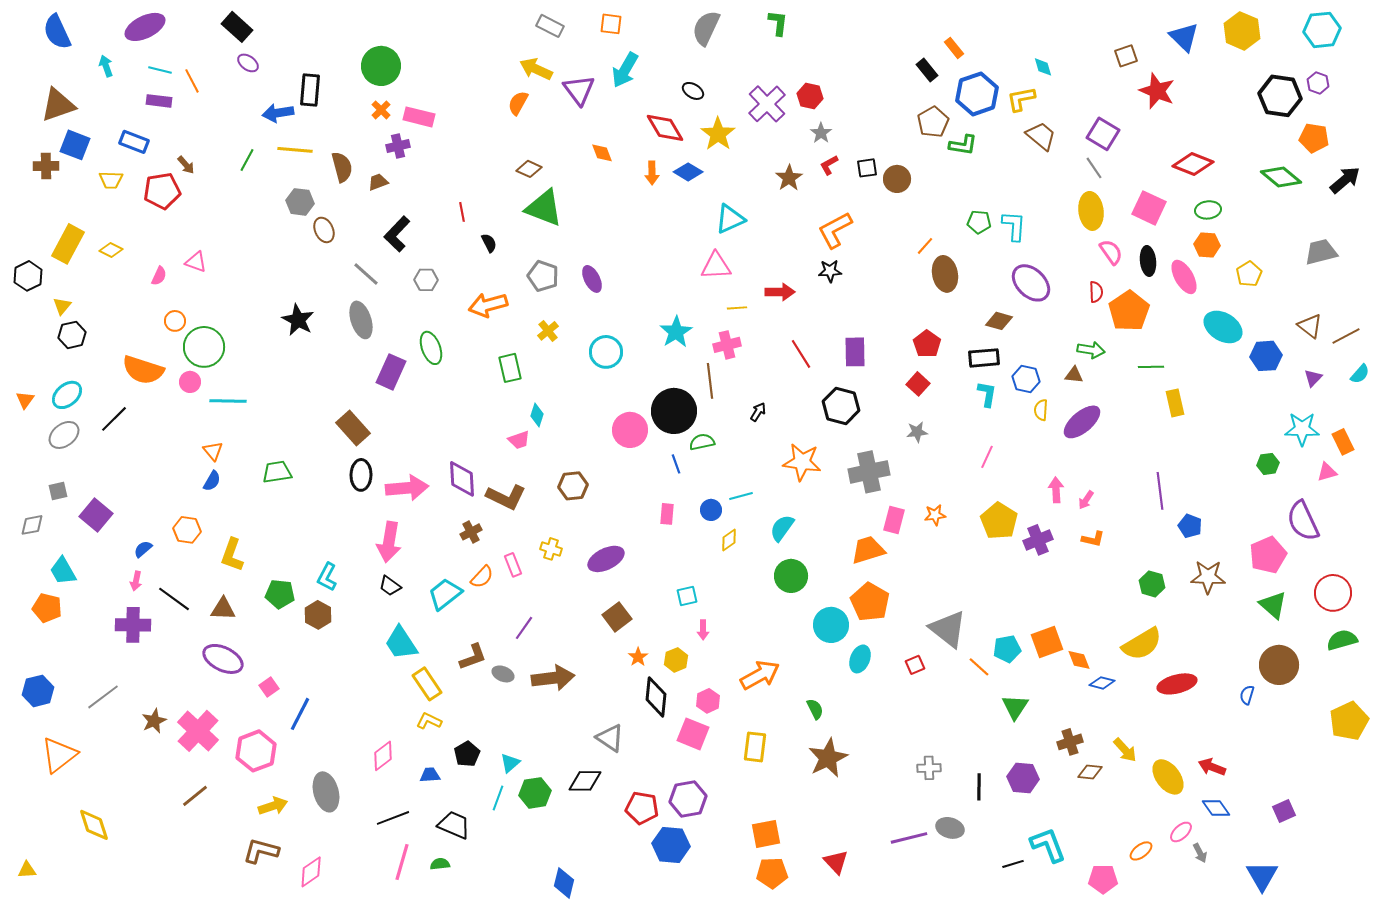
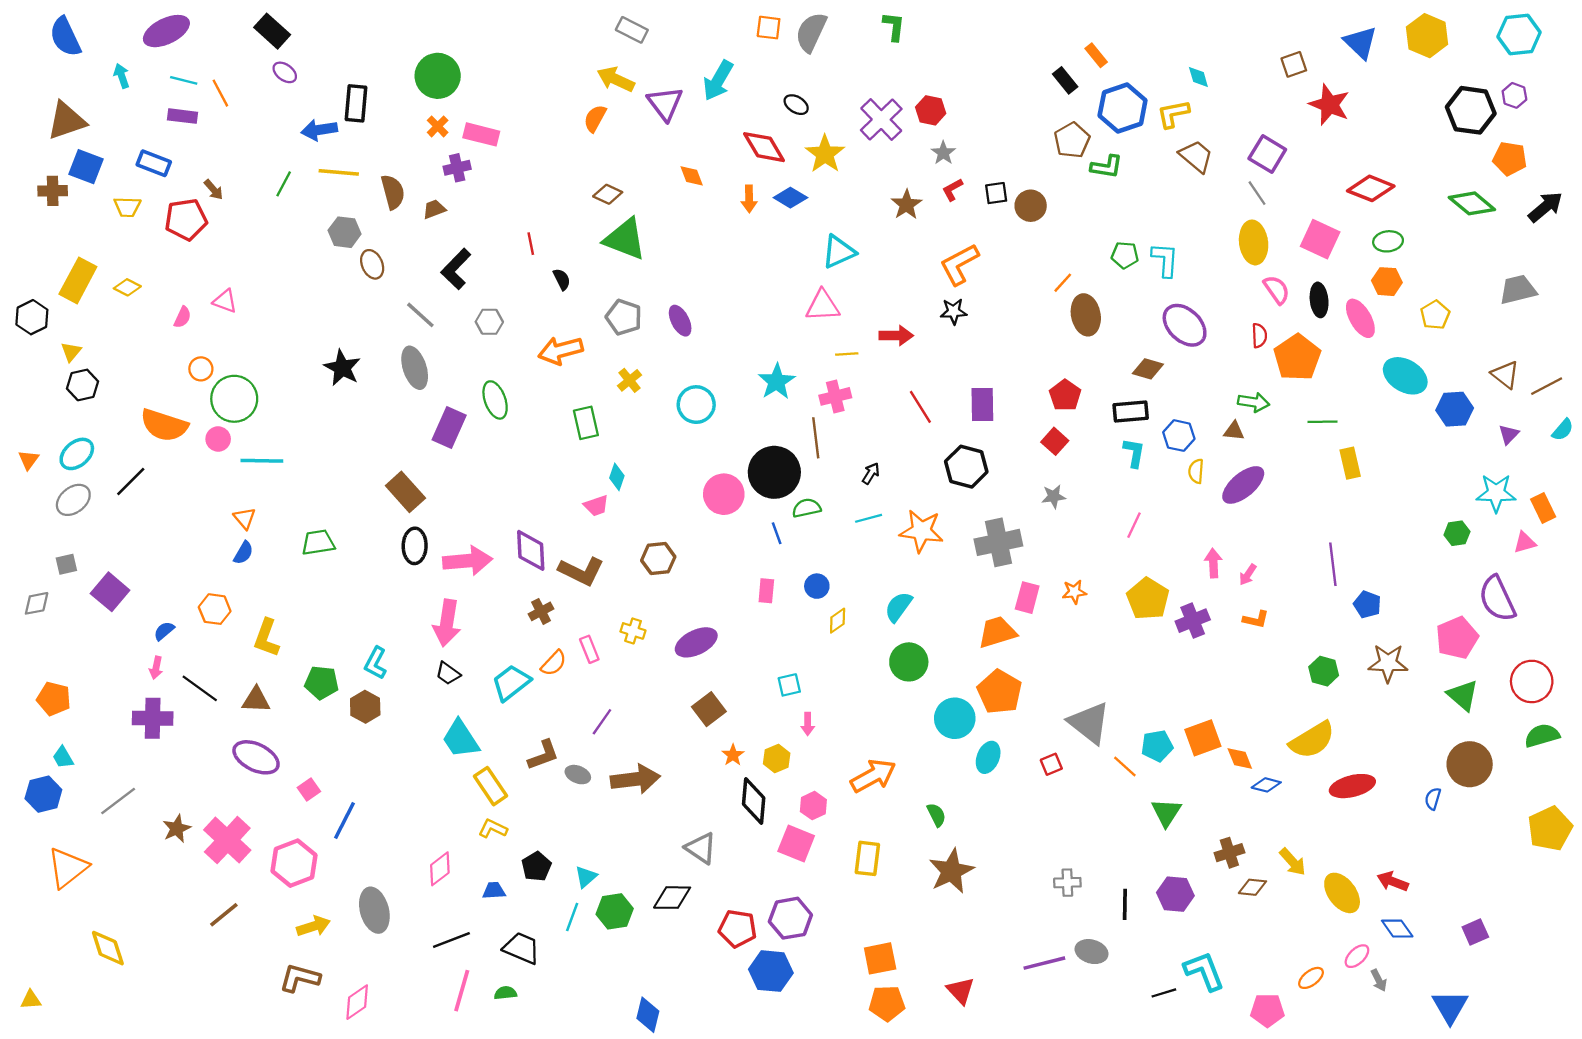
orange square: (611, 24) -> (769, 28), moved
cyan line: (741, 496) -> (869, 518), moved
cyan trapezoid: (63, 571) -> (63, 757), moved, size x0.7

